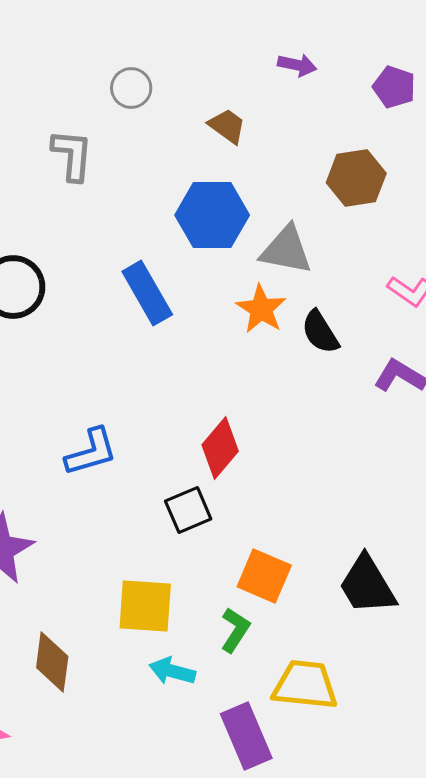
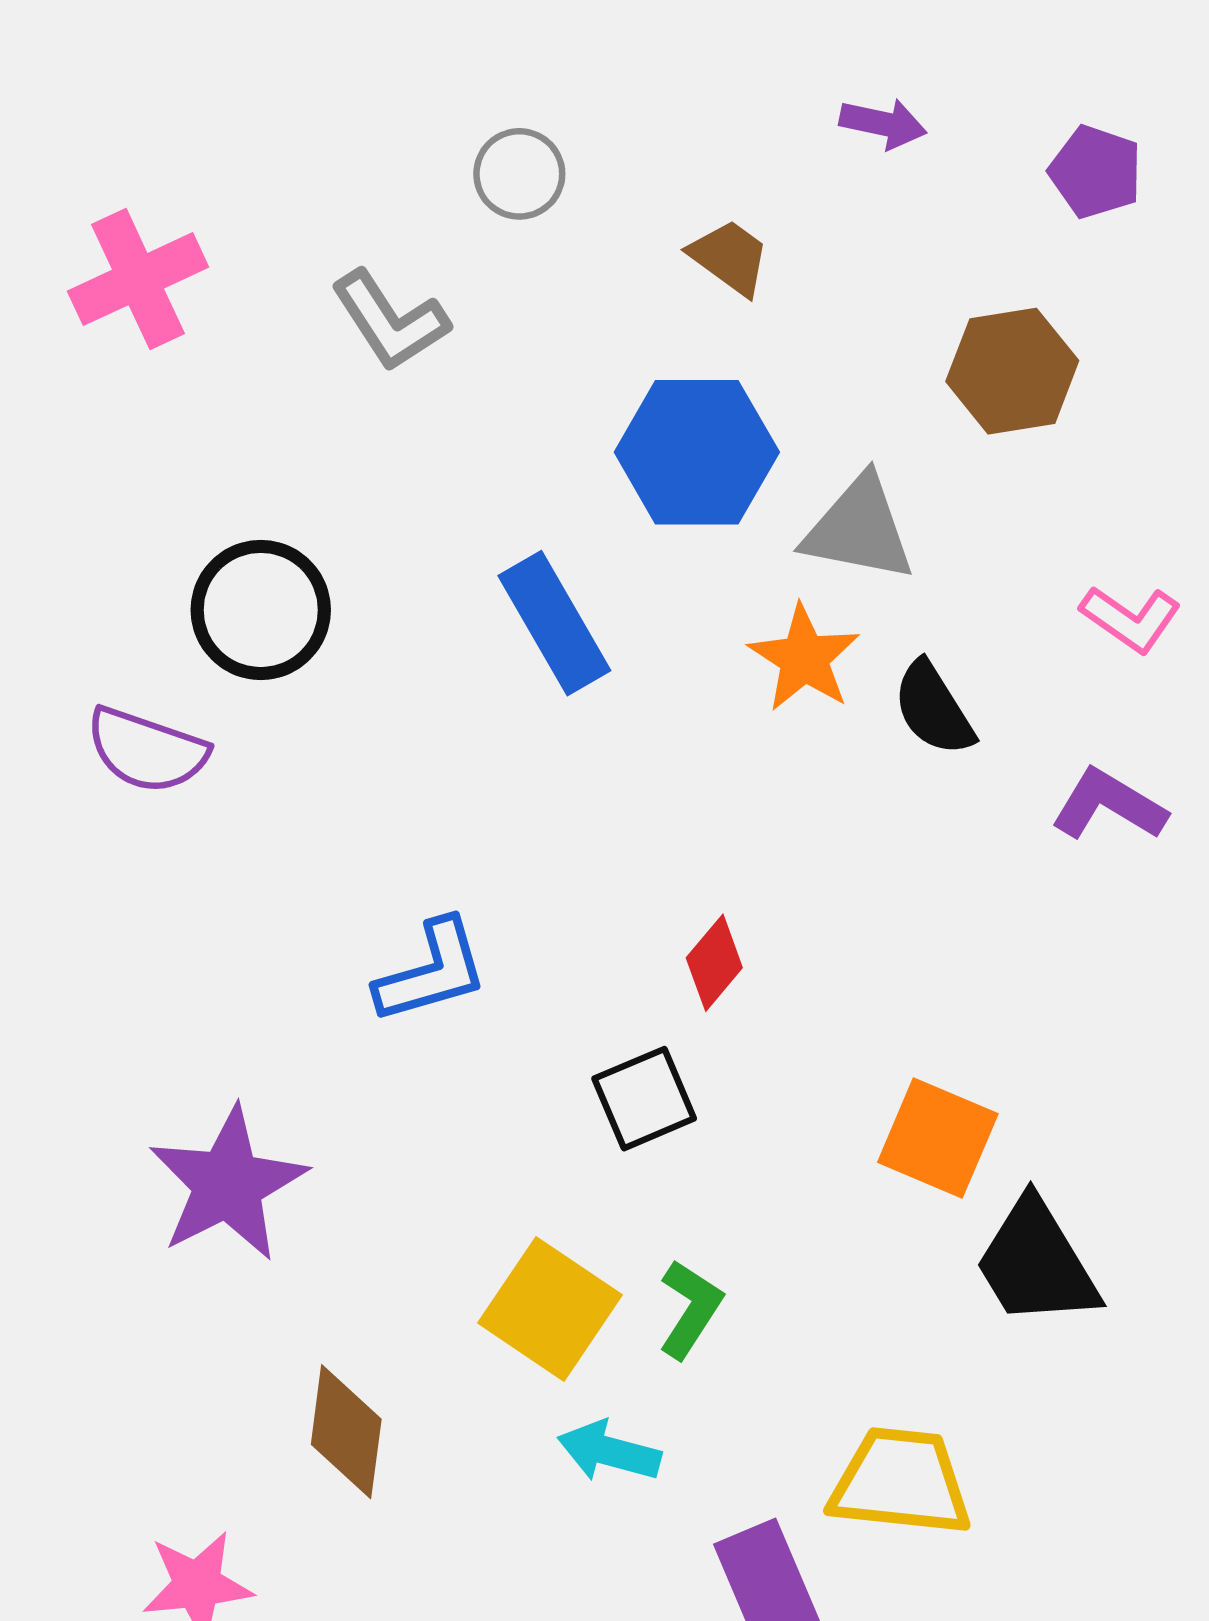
gray L-shape: (72, 155) -> (390, 321), turned 142
red diamond: (220, 448) -> (714, 963), size x0.7
orange square: (264, 576) -> (938, 1138), moved
yellow square: (145, 606) -> (550, 1309), turned 30
green L-shape: (235, 630) -> (690, 1309), moved

